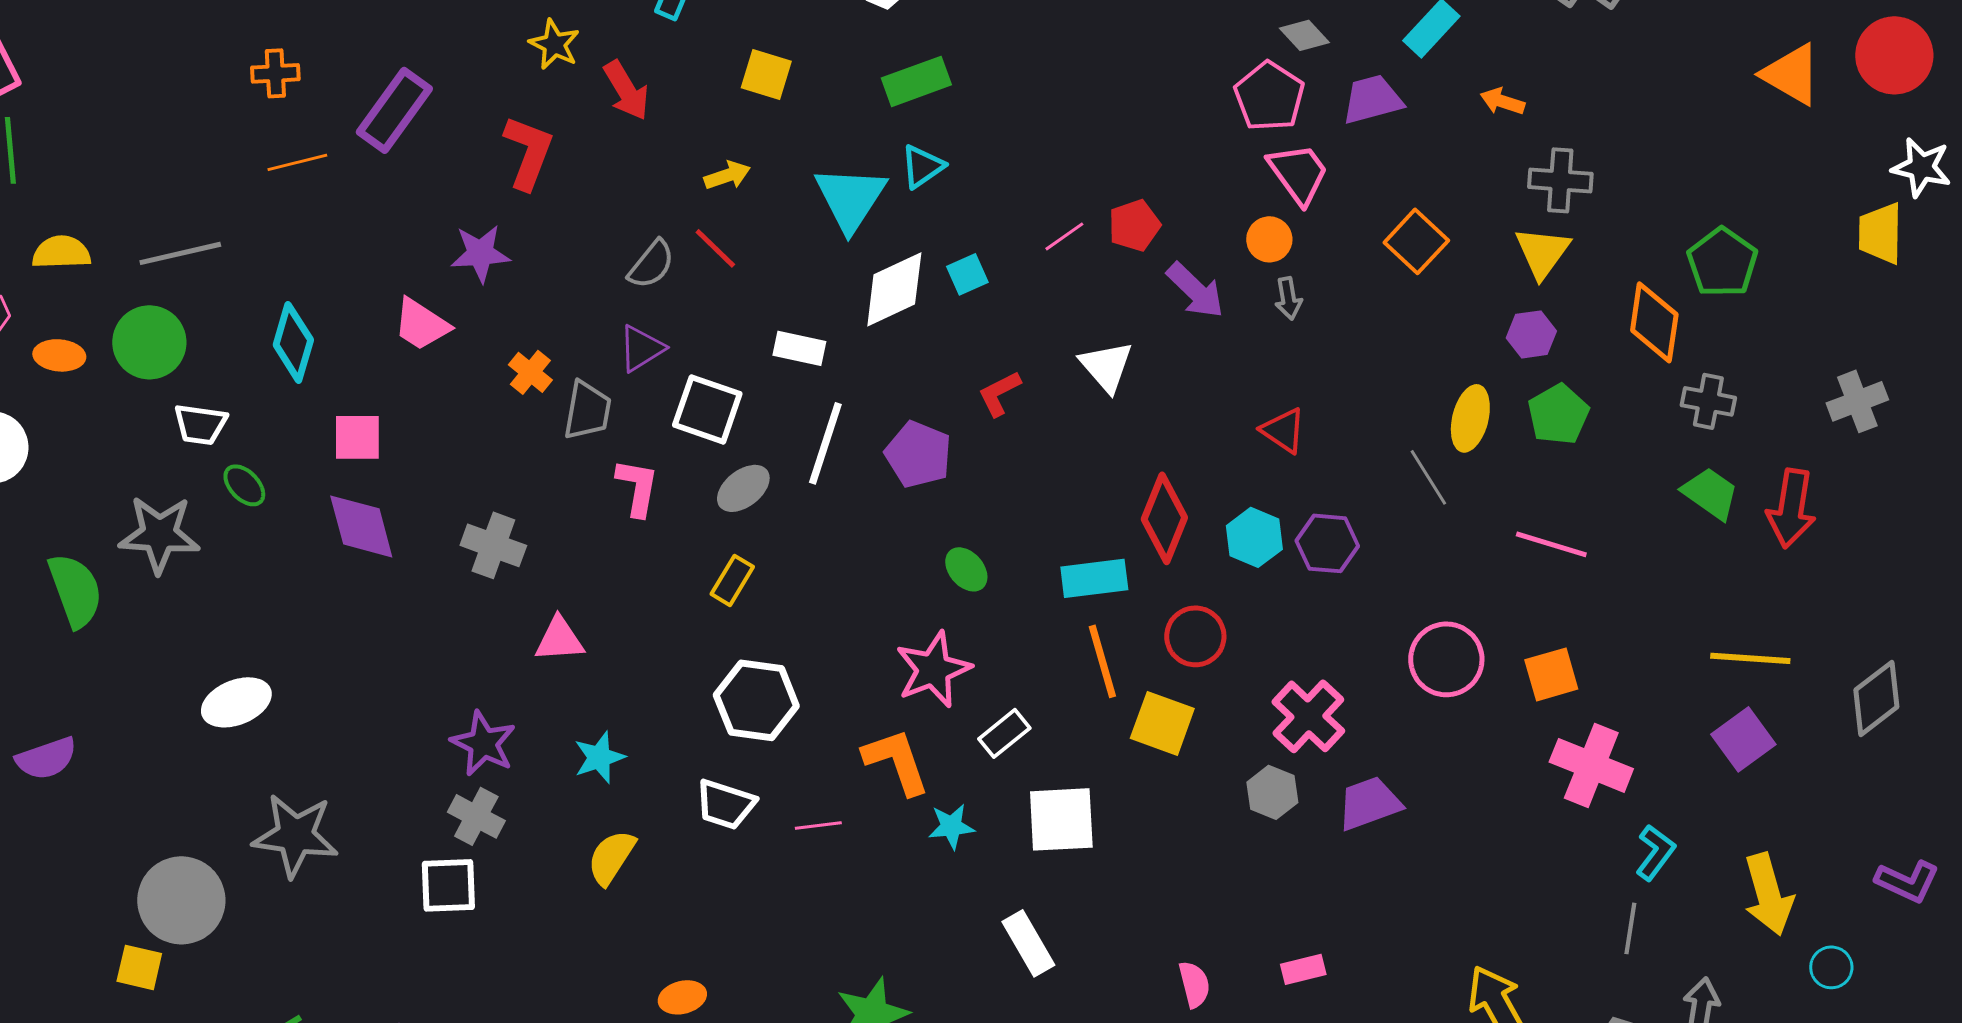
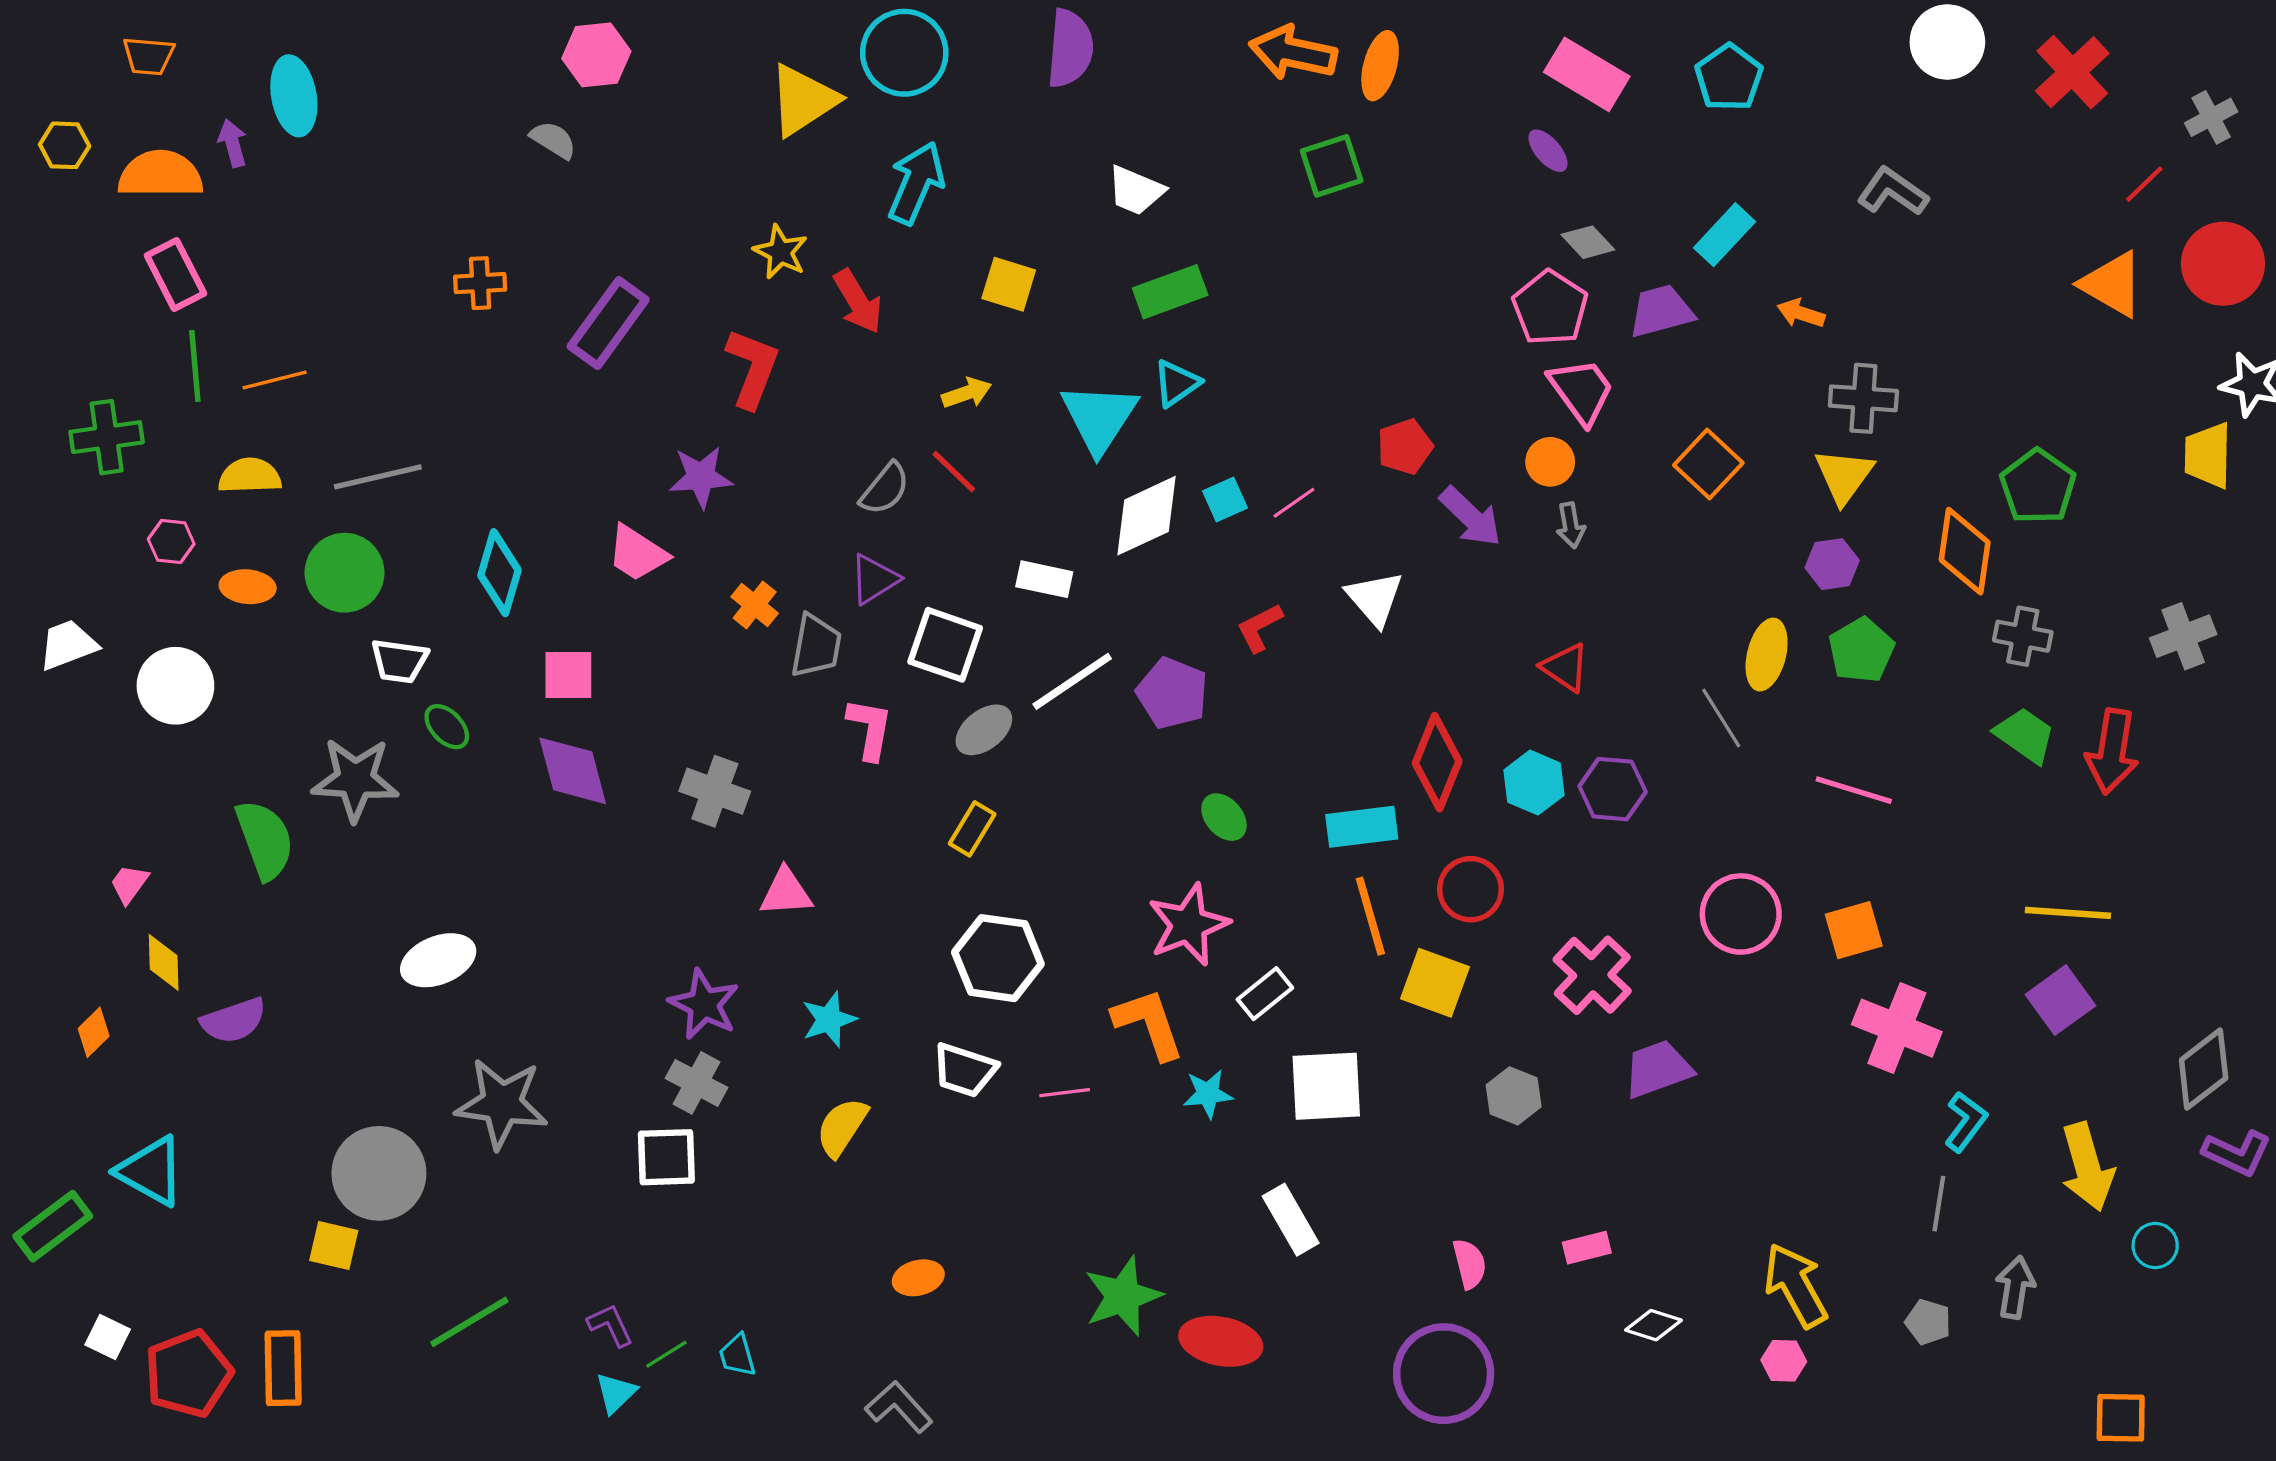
orange line: (297, 162) -> (275, 380), moved
pink line: (1064, 236) -> (1294, 503), moved
white line: (825, 443) -> (1072, 681), turned 38
gray diamond: (1876, 698) -> (2204, 1069), moved
gray hexagon: (1272, 792) -> (1514, 1096), moved

